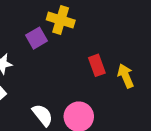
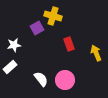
red rectangle: (97, 65) -> (69, 44), moved

